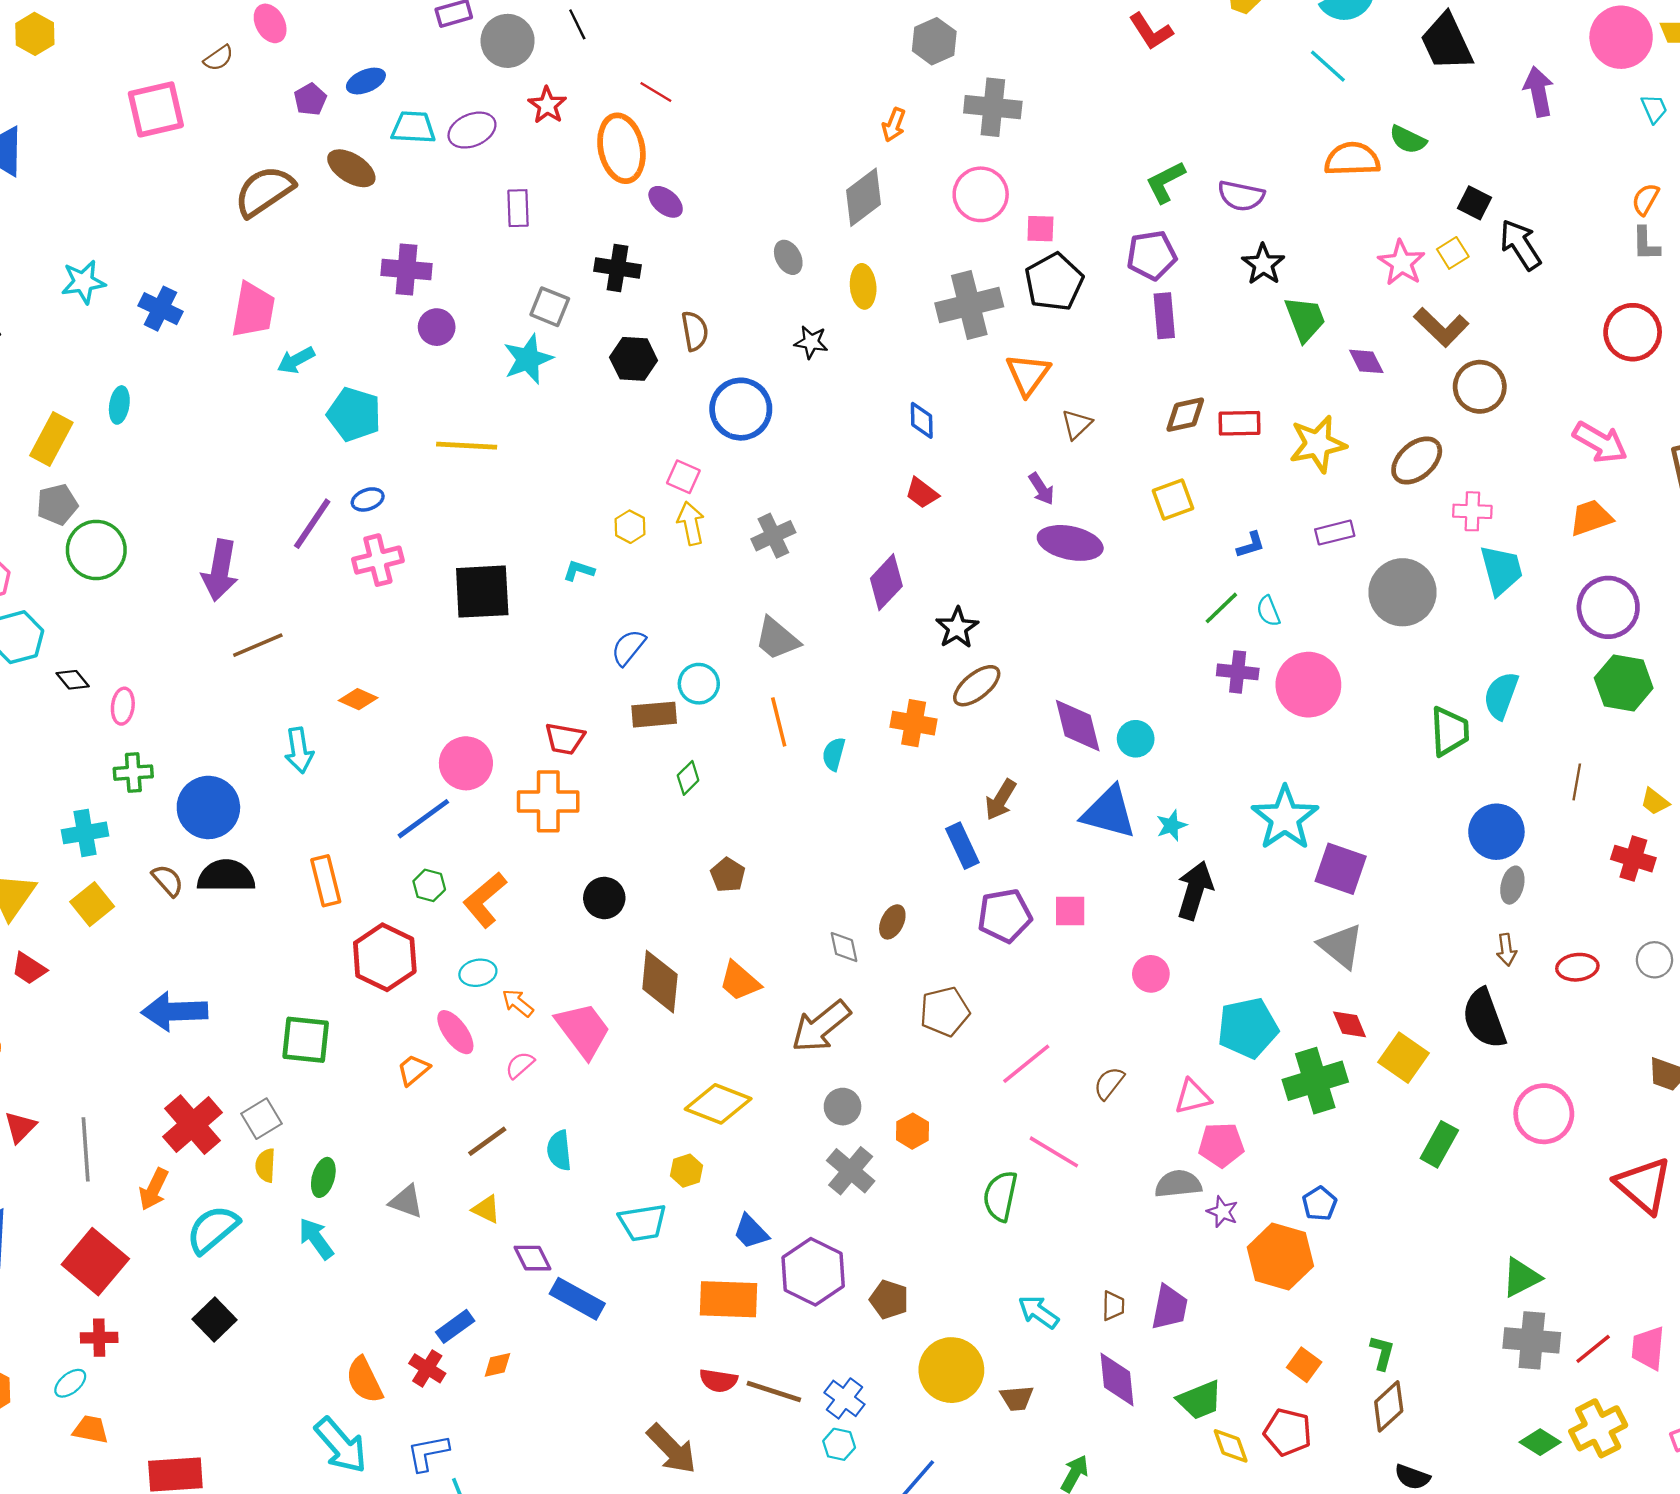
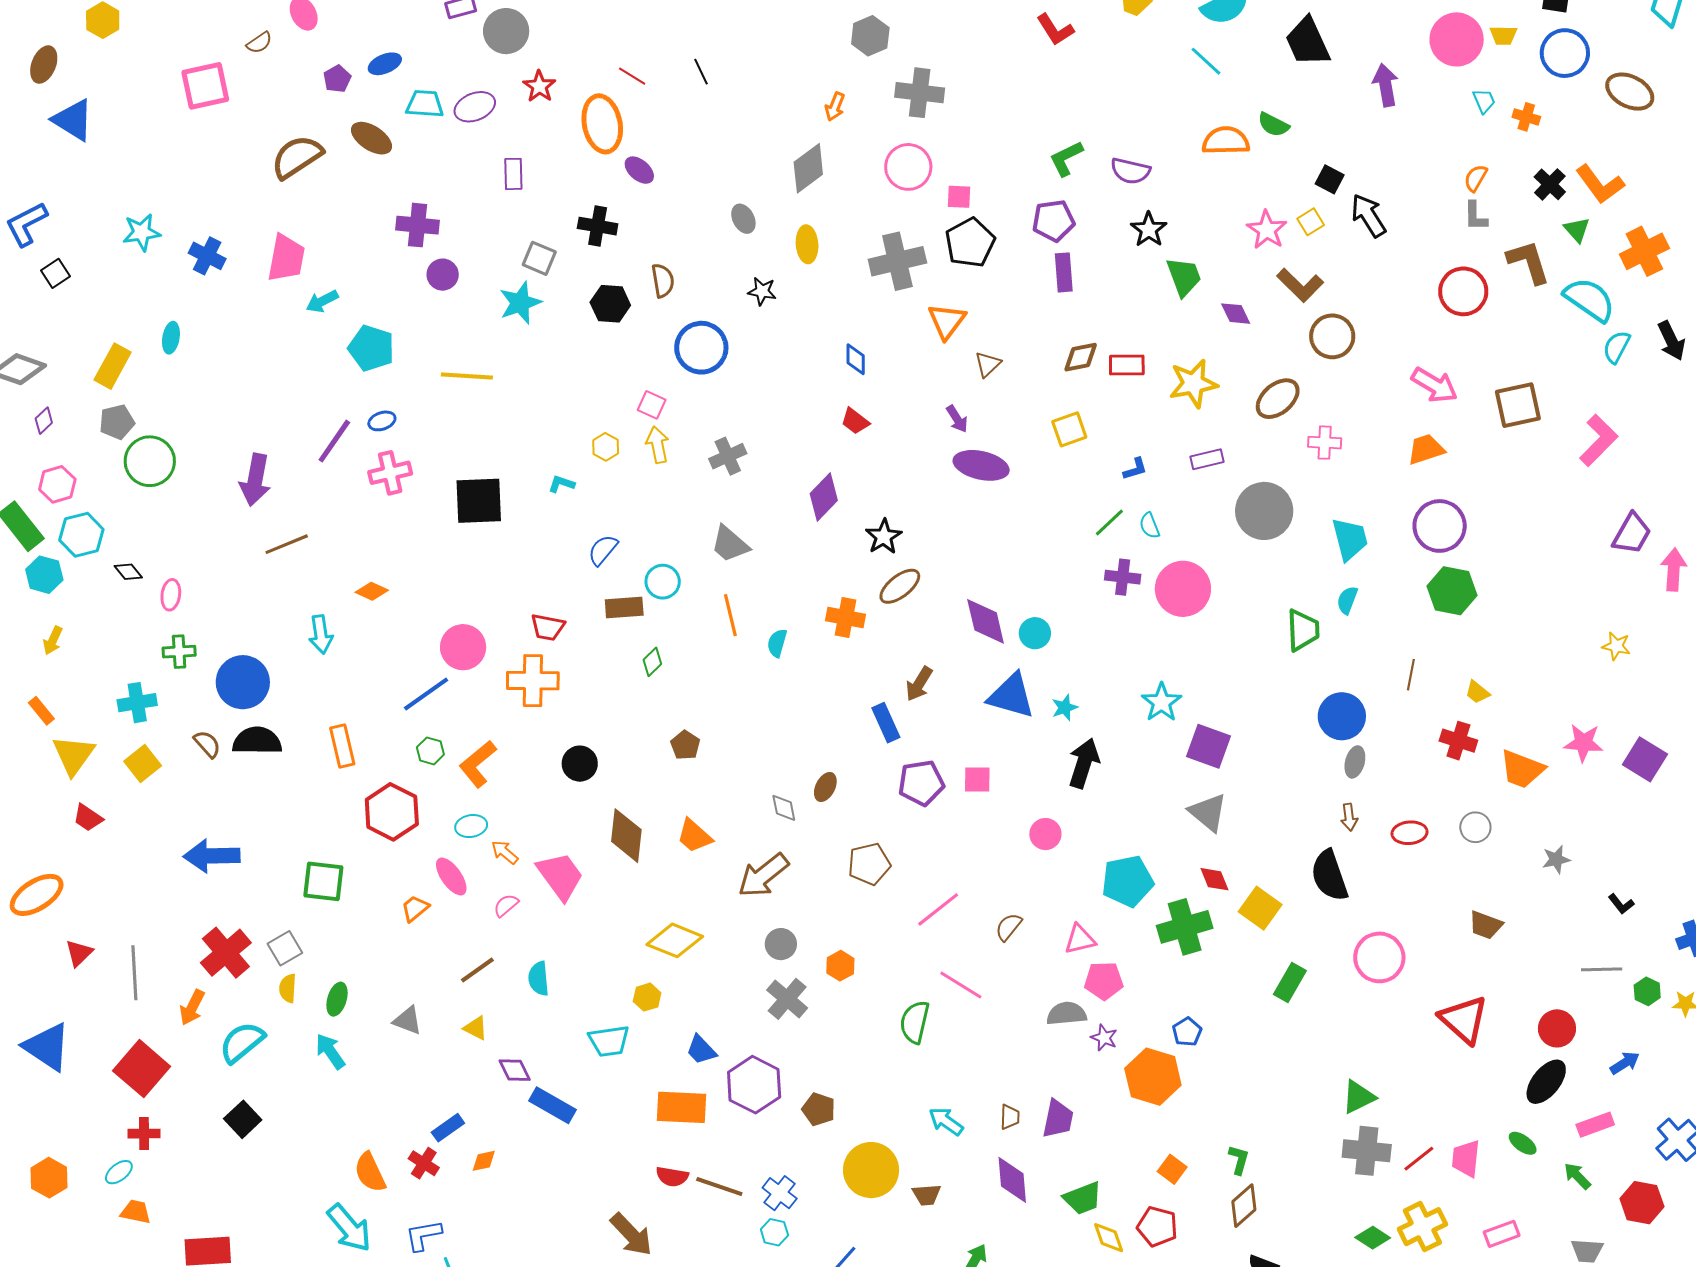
black line: (577, 24) -> (701, 72), moved
cyan trapezoid: (1501, 570) -> (1350, 539), moved
cyan semicircle: (1501, 696) -> (1347, 600), size x0.7
cyan star: (1285, 818) -> (1161, 702), size x0.7

